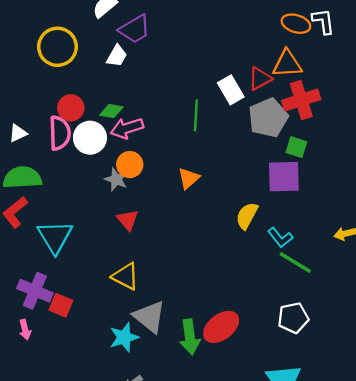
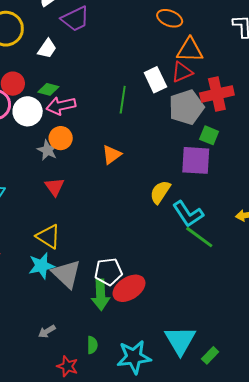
orange ellipse: (296, 24) -> (170, 18), moved
white trapezoid: (117, 56) -> (47, 49), moved
orange triangle: (287, 64) -> (190, 50), moved
cyan L-shape: (280, 238) -> (188, 214), size x1.4
white pentagon: (293, 318) -> (108, 272), moved
cyan star: (124, 337) -> (42, 266), moved

